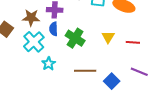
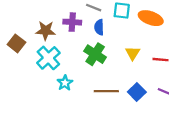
blue semicircle: (54, 29) -> (99, 27), moved
blue square: (112, 81) -> (137, 92), moved

